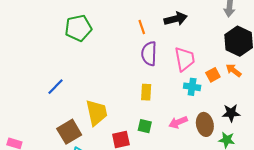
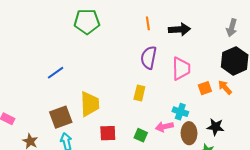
orange line: (142, 27) -> (148, 23), moved
cyan cross: (192, 87) -> (180, 112), moved
green square: (145, 126) -> (141, 135), moved

